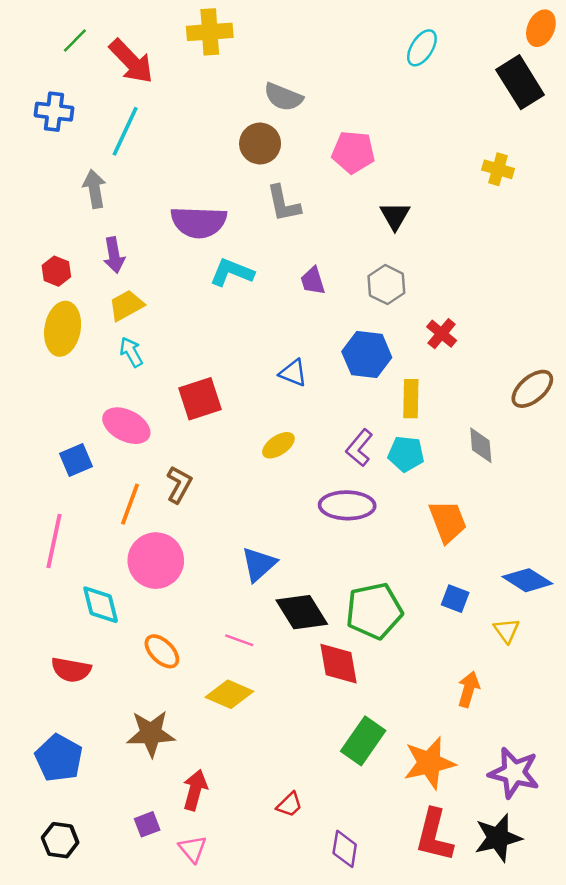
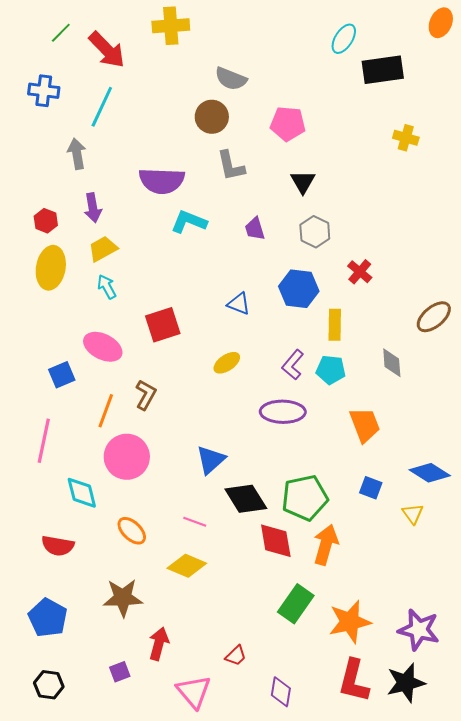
black rectangle: (520, 82) -> (383, 70), moved, turned -66
black triangle: (395, 216) -> (303, 182), moved
orange arrow: (469, 689) -> (326, 545), moved, size x1.4
pink triangle: (193, 849) -> (194, 692), moved, size x1.5

